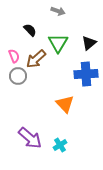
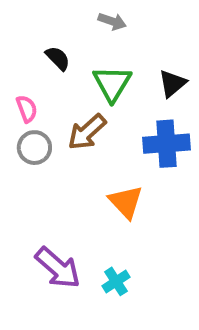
brown arrow: (36, 59) -> (87, 132), moved

